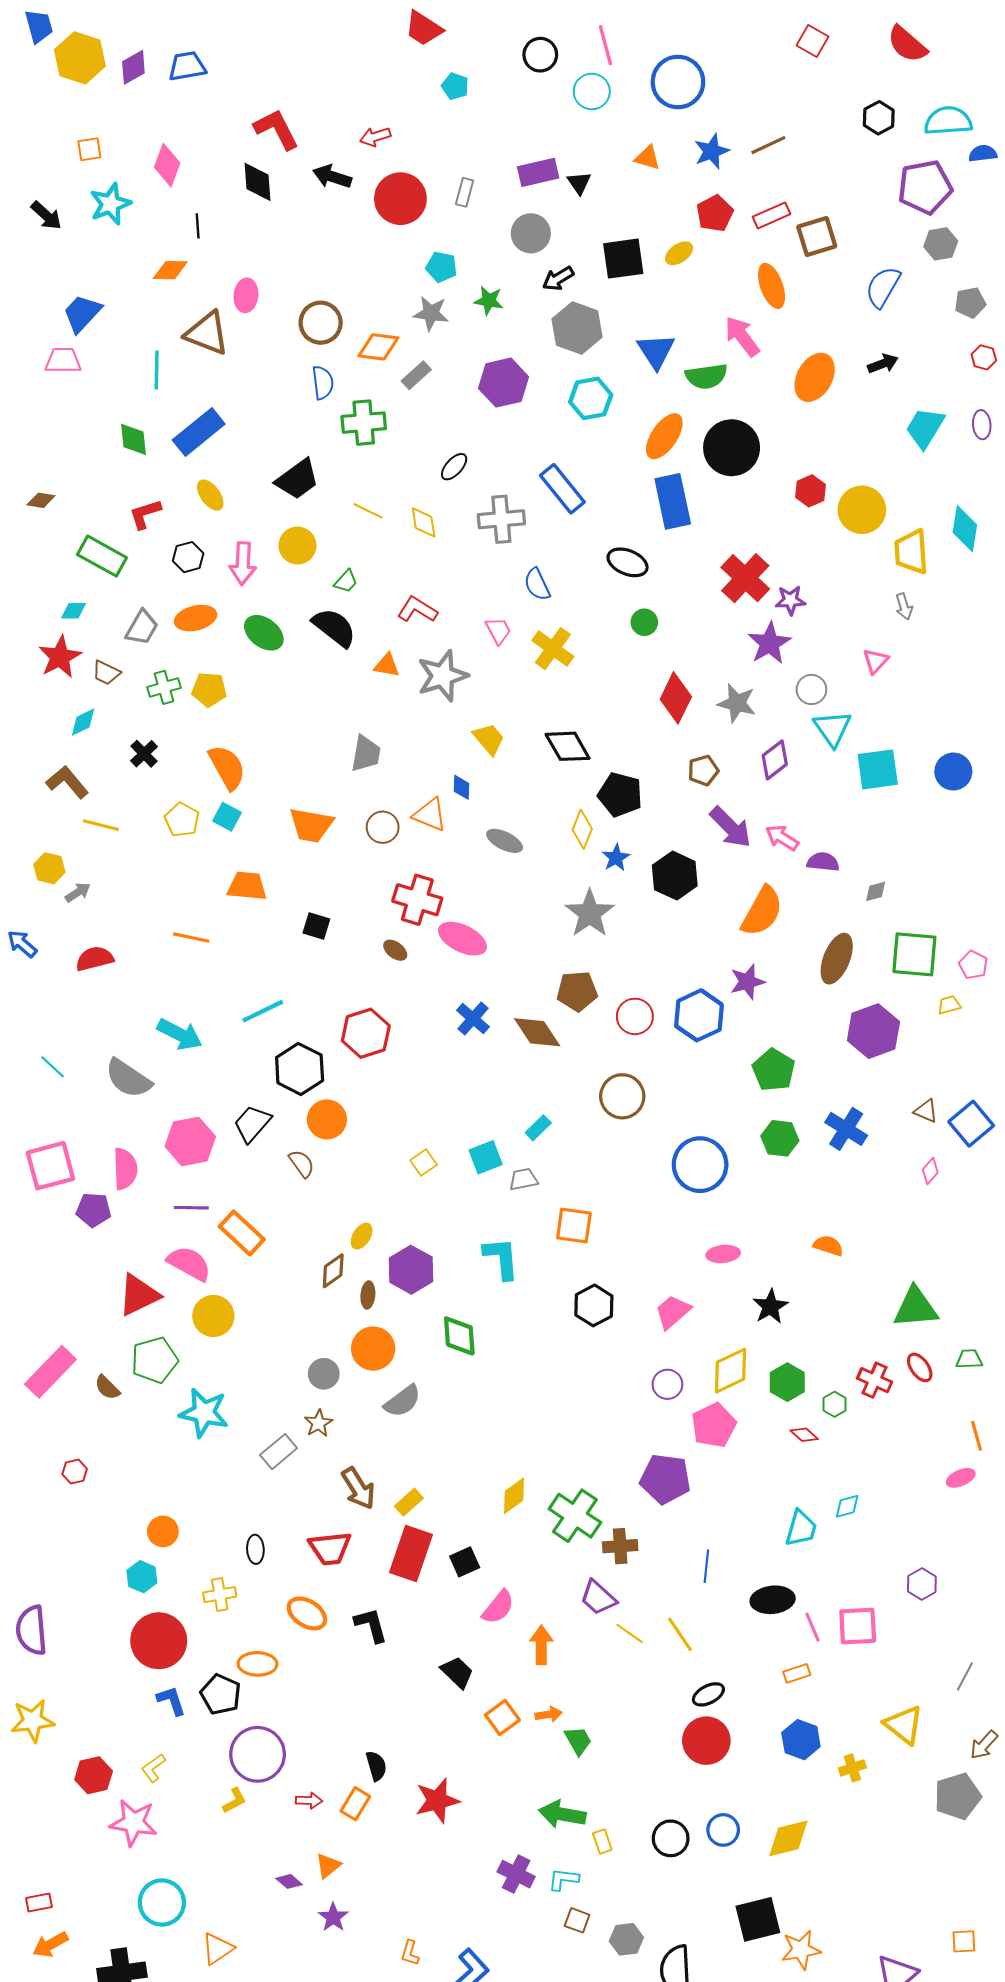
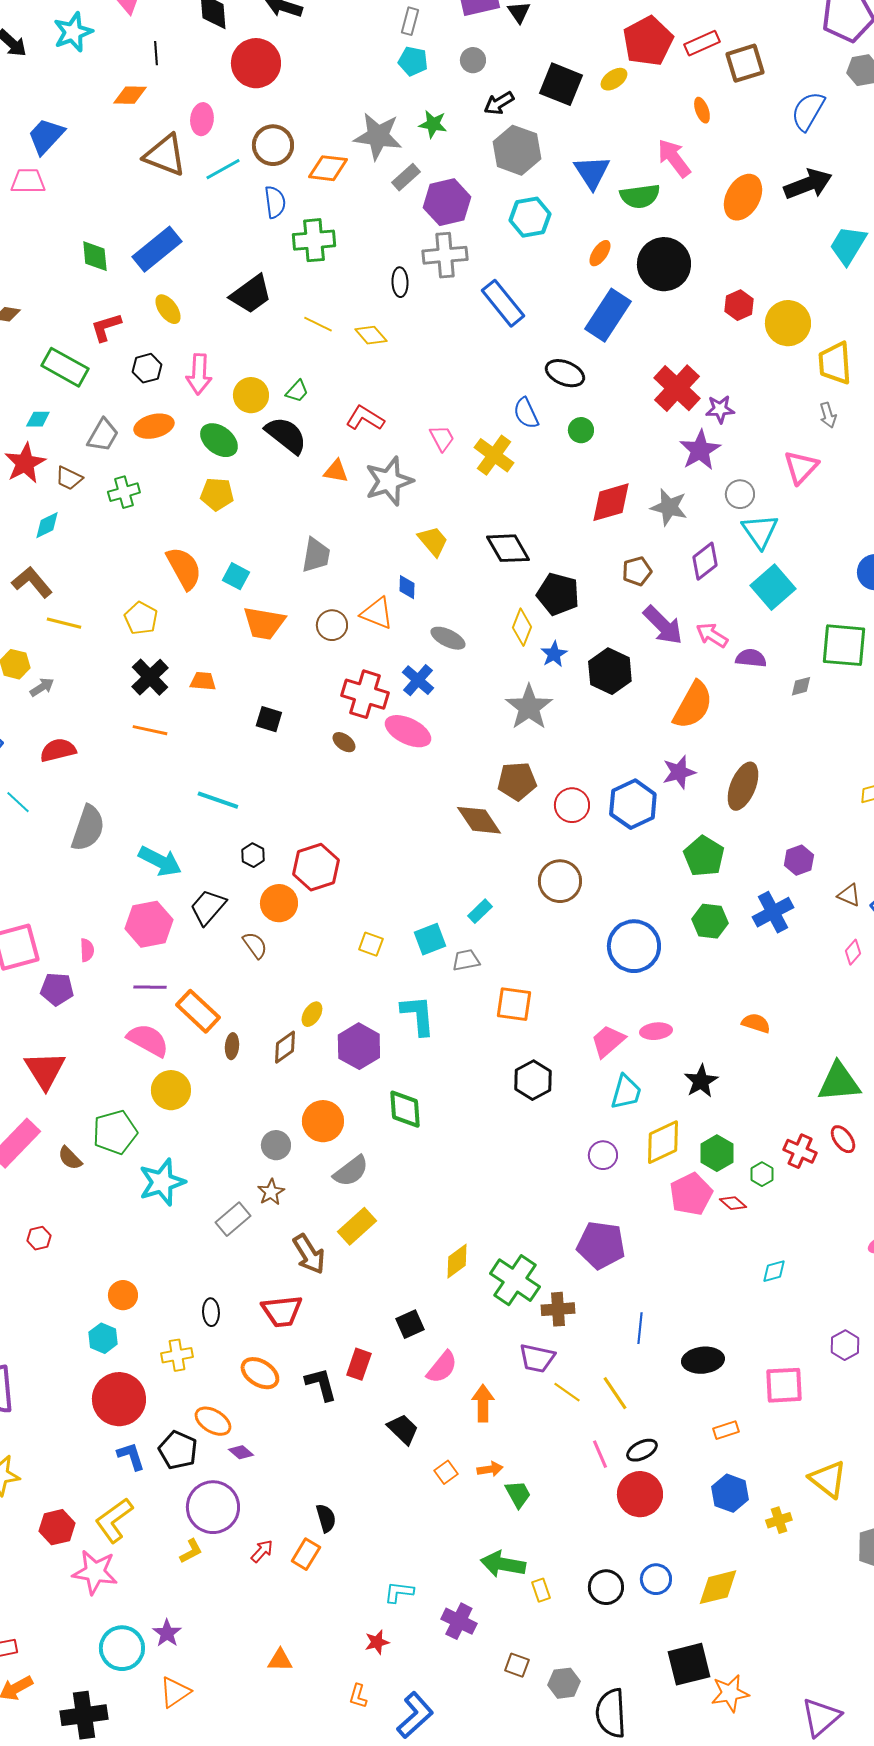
red circle: (400, 199) -> (256, 63), moved
red pentagon: (715, 213) -> (648, 41), size x1.4
gray circle: (531, 233) -> (473, 60), size x0.7
black square: (623, 259) -> (561, 84), turned 30
cyan pentagon: (441, 267) -> (413, 61), moved
orange ellipse: (772, 286) -> (702, 110), size x0.6
gray star: (431, 313) -> (378, 136), size x1.4
black arrow: (883, 364) -> (808, 184), size x1.6
cyan line: (157, 370) -> (223, 169), moved, turned 60
gray rectangle: (416, 375) -> (406, 177), moved
orange ellipse: (664, 436) -> (600, 253), size x0.6
black ellipse: (454, 467) -> (400, 282), turned -44
blue rectangle: (673, 501) -> (608, 315), turned 45
gray cross: (501, 519) -> (445, 255), moved
yellow diamond: (424, 522) -> (371, 335), turned -32
yellow circle: (297, 546) -> (251, 395), moved
blue semicircle: (537, 584) -> (526, 413), moved
pink triangle: (876, 661) -> (801, 467), size x1.4
yellow pentagon: (209, 690) -> (217, 494), moved
red diamond: (676, 698) -> (611, 502), turned 48
black cross: (144, 754) -> (150, 677), moved, size x1.4
cyan square: (878, 769) -> (773, 587), moved, turned -33
cyan square: (227, 817) -> (236, 576), moved
orange trapezoid: (247, 886) -> (203, 681), size x0.7
green square: (914, 954) -> (844, 645), moved
brown ellipse: (837, 959) -> (743, 786), moved
cyan line: (263, 1011) -> (218, 800), turned 45
blue cross: (473, 1019) -> (418, 680), moved
purple hexagon: (873, 1031) -> (799, 860), moved, size x0.6
red hexagon: (366, 1033) -> (316, 867), moved
cyan arrow: (180, 1034) -> (160, 861), moved
cyan line: (53, 1067) -> (18, 802), moved
black hexagon: (300, 1069) -> (253, 855), size x0.5
gray semicircle: (128, 1078) -> (88, 828), moved, turned -105
blue cross: (846, 1129) -> (773, 912), turned 30
yellow square: (424, 1163) -> (371, 944), turned -35
pink semicircle: (125, 1169) -> (87, 950), size x0.6
cyan L-shape: (501, 1258) -> (418, 1015), moved
red triangle: (139, 1295) -> (45, 1070), moved, turned -36
brown ellipse: (368, 1295) -> (232, 1046), moved
pink trapezoid: (673, 1312) -> (608, 1041), moved
cyan star: (204, 1413) -> (162, 1182), turned -30
pink pentagon: (714, 1425) -> (691, 1194), moved
yellow rectangle: (409, 1502) -> (357, 1226), moved, size x1.4
cyan trapezoid: (801, 1528) -> (626, 1092), moved
red rectangle: (411, 1554) -> (359, 1364), moved, size x0.6
purple trapezoid: (598, 1598) -> (537, 1358), turned -30
pink line: (813, 1627) -> (600, 1454), moved
orange ellipse: (258, 1664) -> (213, 1421), turned 30
orange square: (502, 1717) -> (446, 1472), size x0.7
yellow L-shape: (153, 1768) -> (114, 1520), size x1.6
red arrow: (309, 1801) -> (262, 1551), turned -50
red star: (437, 1801) -> (377, 1642), moved, size x0.6
orange triangle: (328, 1866) -> (280, 1660), moved, turned 40
cyan L-shape: (563, 1879) -> (399, 1592), moved
purple diamond: (289, 1881) -> (241, 1452), moved
purple star: (333, 1917) -> (167, 1633), moved

